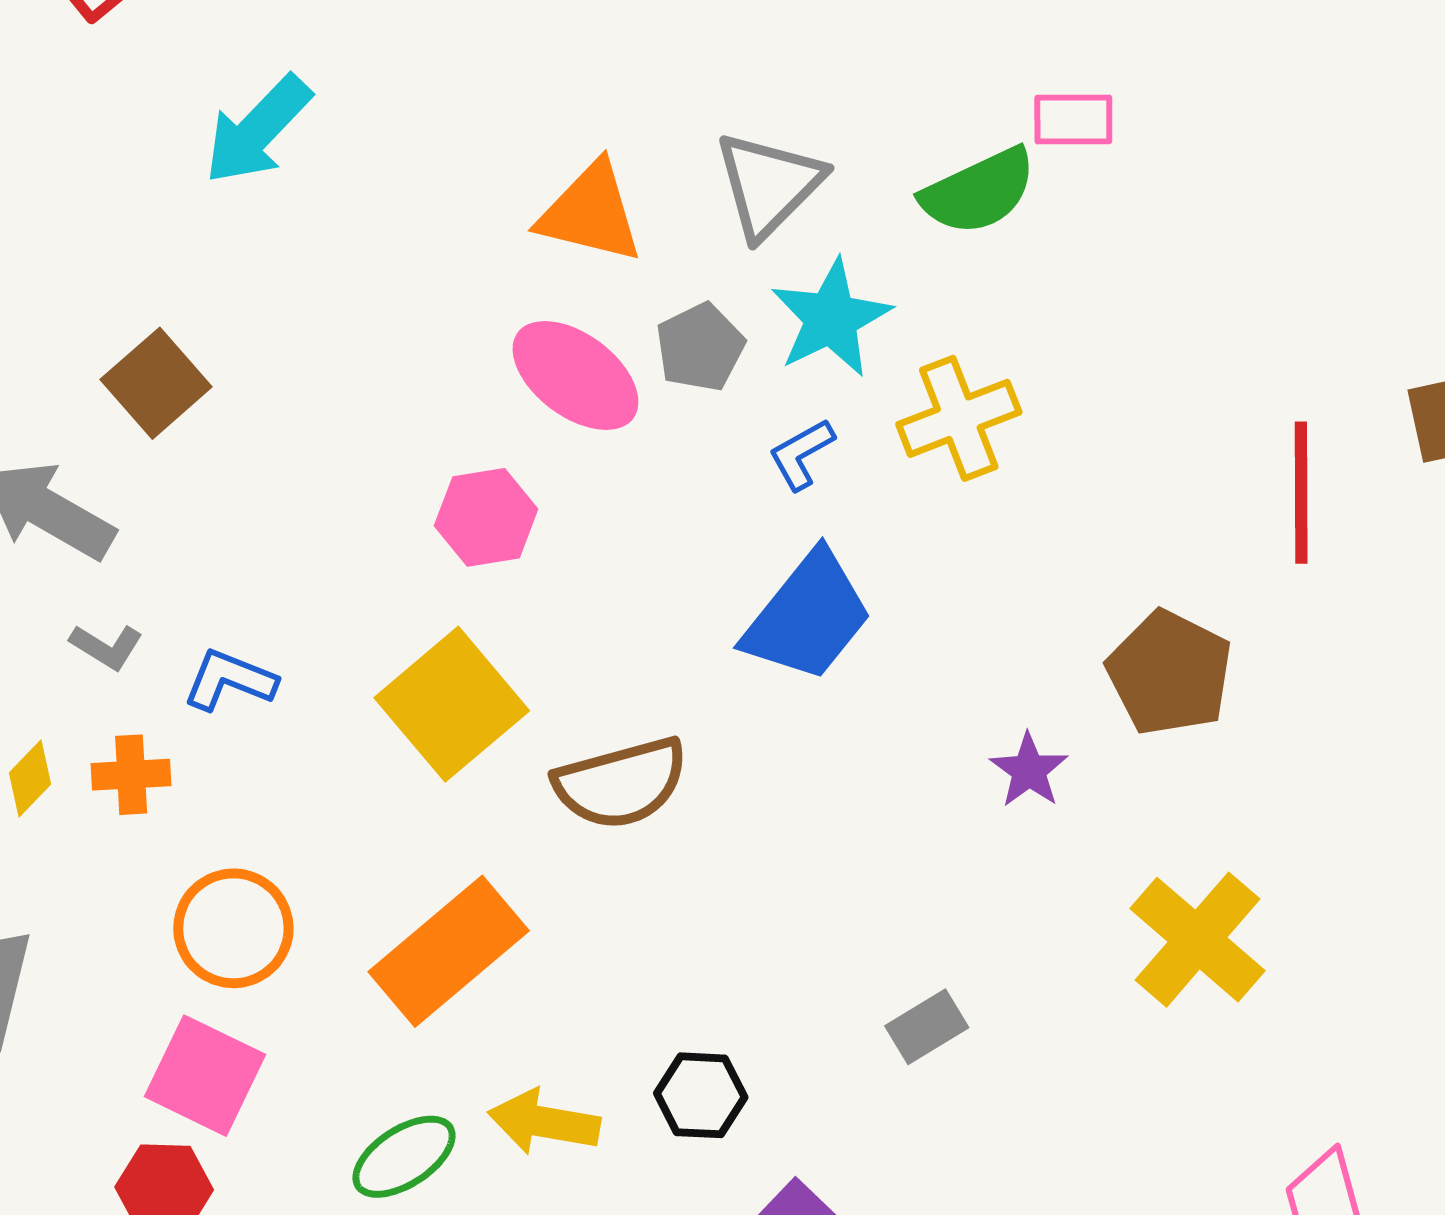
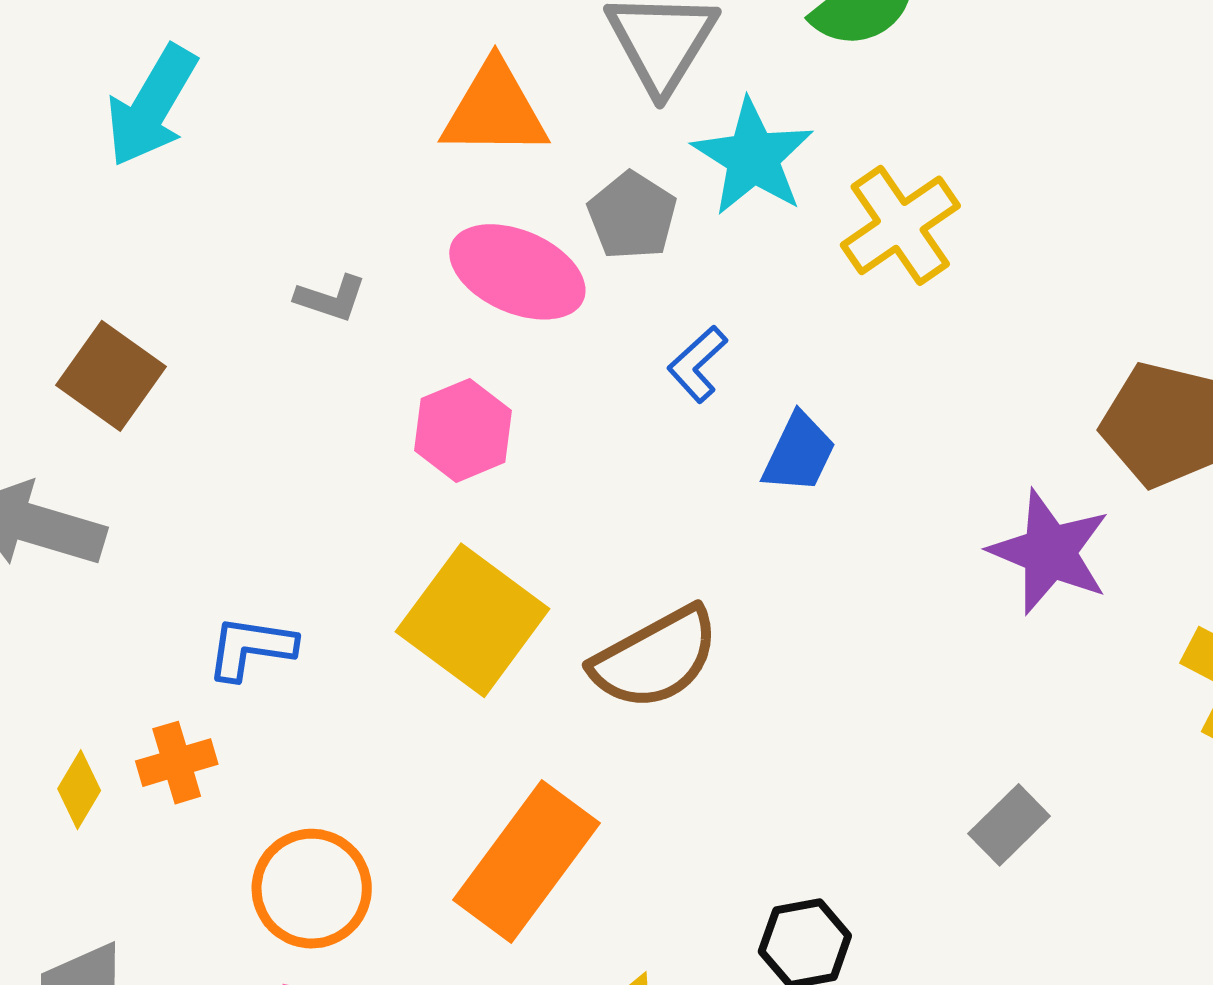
blue L-shape: (801, 454) -> (697, 364), moved
blue trapezoid: (808, 617) -> (799, 453), size x0.6
gray L-shape: (106, 647) -> (331, 298), moved
purple star: (1029, 770) -> (1050, 552), size x1.6

